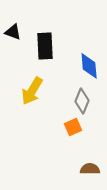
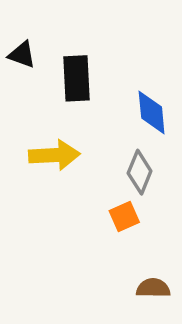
yellow arrow: (32, 91) -> (54, 155), turned -124

